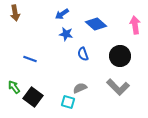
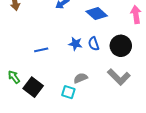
blue star: (66, 34) -> (75, 44), moved
blue semicircle: (83, 54) -> (94, 44), moved
blue line: (30, 59) -> (41, 50), moved, turned -32

